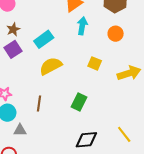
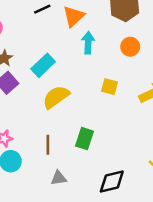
green rectangle: (79, 102) -> (84, 139), moved
gray triangle: (20, 130) -> (59, 178), moved

